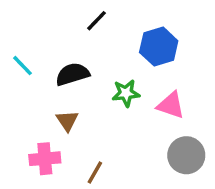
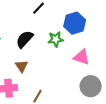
black semicircle: (72, 74) -> (25, 39), turned -30
green star: (126, 93) -> (56, 39), moved

